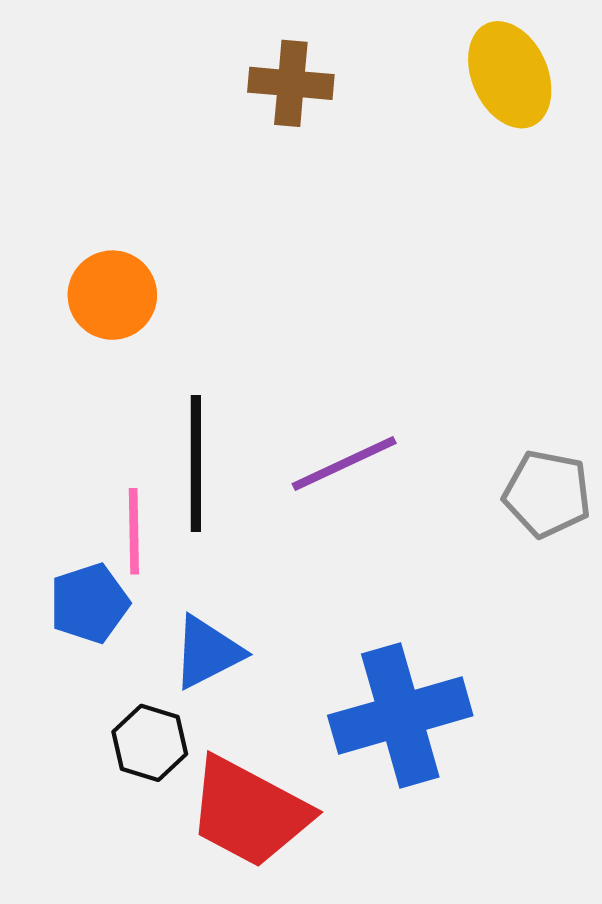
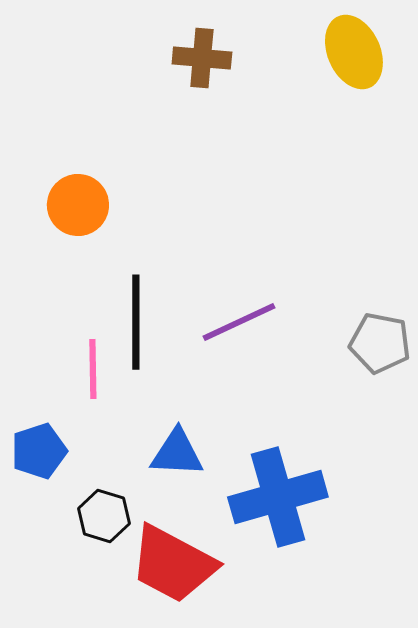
blue pentagon: (89, 603) -> (39, 451), moved
blue triangle: (207, 652) -> (177, 453), moved, turned 30

